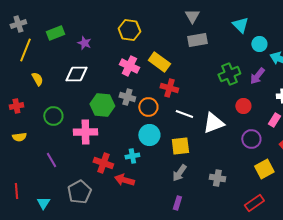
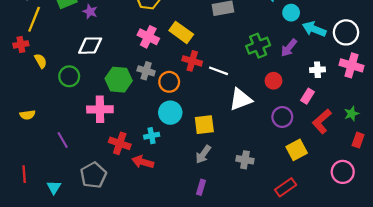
purple star: (84, 43) -> (90, 12), moved
yellow semicircle: (37, 79) -> (41, 61), moved
red cross: (16, 106) -> (21, 44), moved
white line: (184, 114) -> (219, 71), moved
green circle: (53, 116) -> (69, 76), moved

